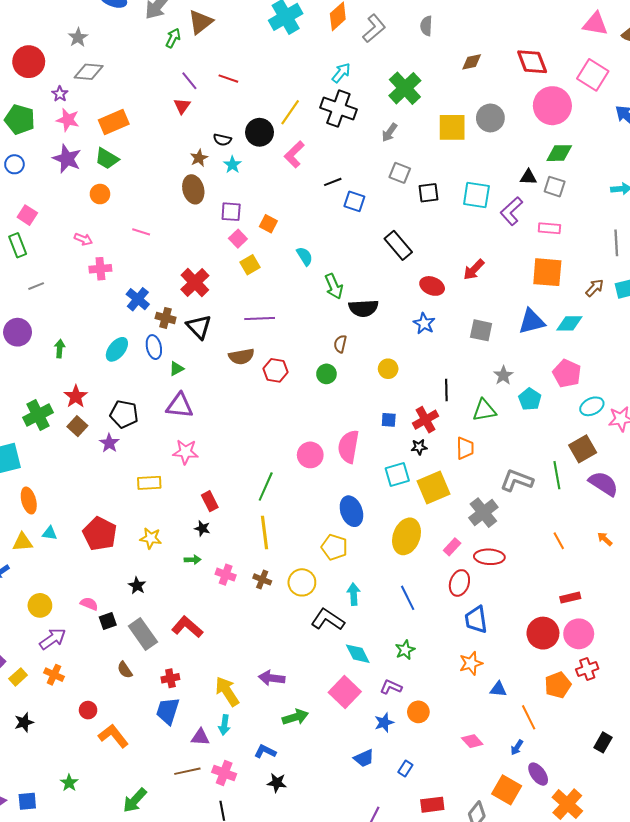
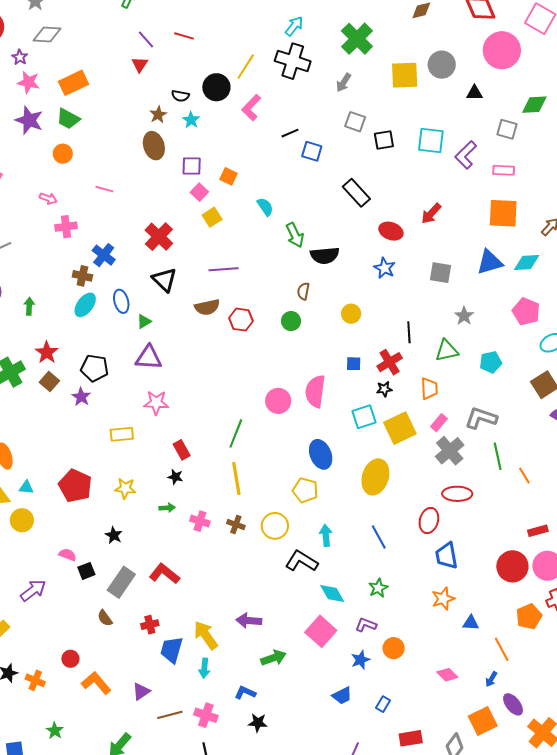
green diamond: (559, 153) -> (534, 105), moved
black triangle: (528, 177) -> (474, 93), moved
brown cross: (166, 318) -> (82, 276), moved
cyan pentagon: (530, 399) -> (491, 362), moved, turned 30
green line: (557, 475) -> (498, 456), moved
pink rectangle: (452, 547) -> (439, 423), moved
yellow circle: (40, 605) -> (22, 520), moved
gray rectangle: (143, 634) -> (121, 582), turned 72
orange cross: (54, 675) -> (35, 680), moved
blue trapezoid: (168, 711) -> (172, 650), moved
purple triangle: (200, 737) -> (141, 691), moved, turned -36
orange square: (507, 790) -> (483, 721), turned 36

